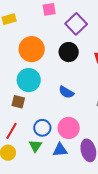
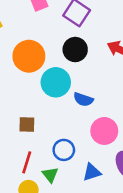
cyan circle: (29, 80) -> (56, 82), moved
pink circle: (69, 128) -> (104, 131), moved
green triangle: (35, 146) -> (50, 175), moved

